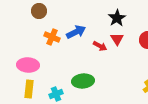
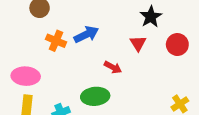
black star: (117, 18) -> (151, 17), moved
red arrow: (100, 46) -> (113, 67), moved

